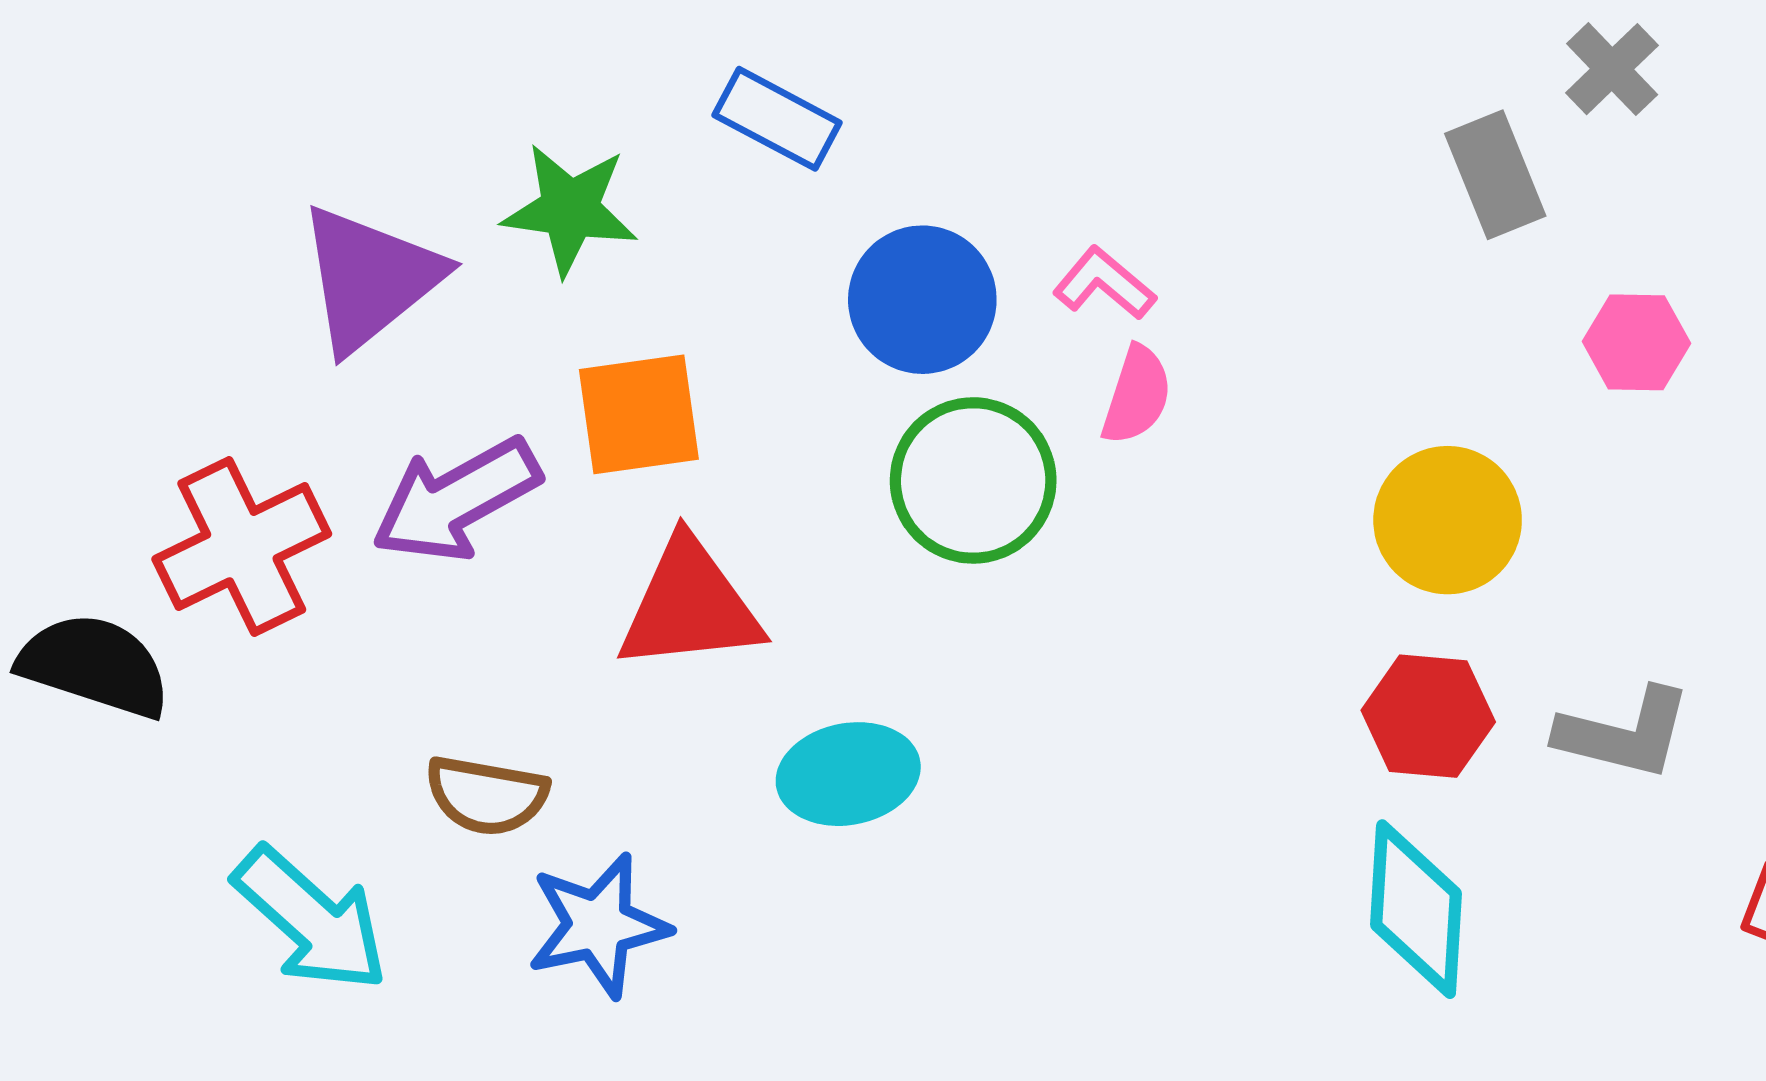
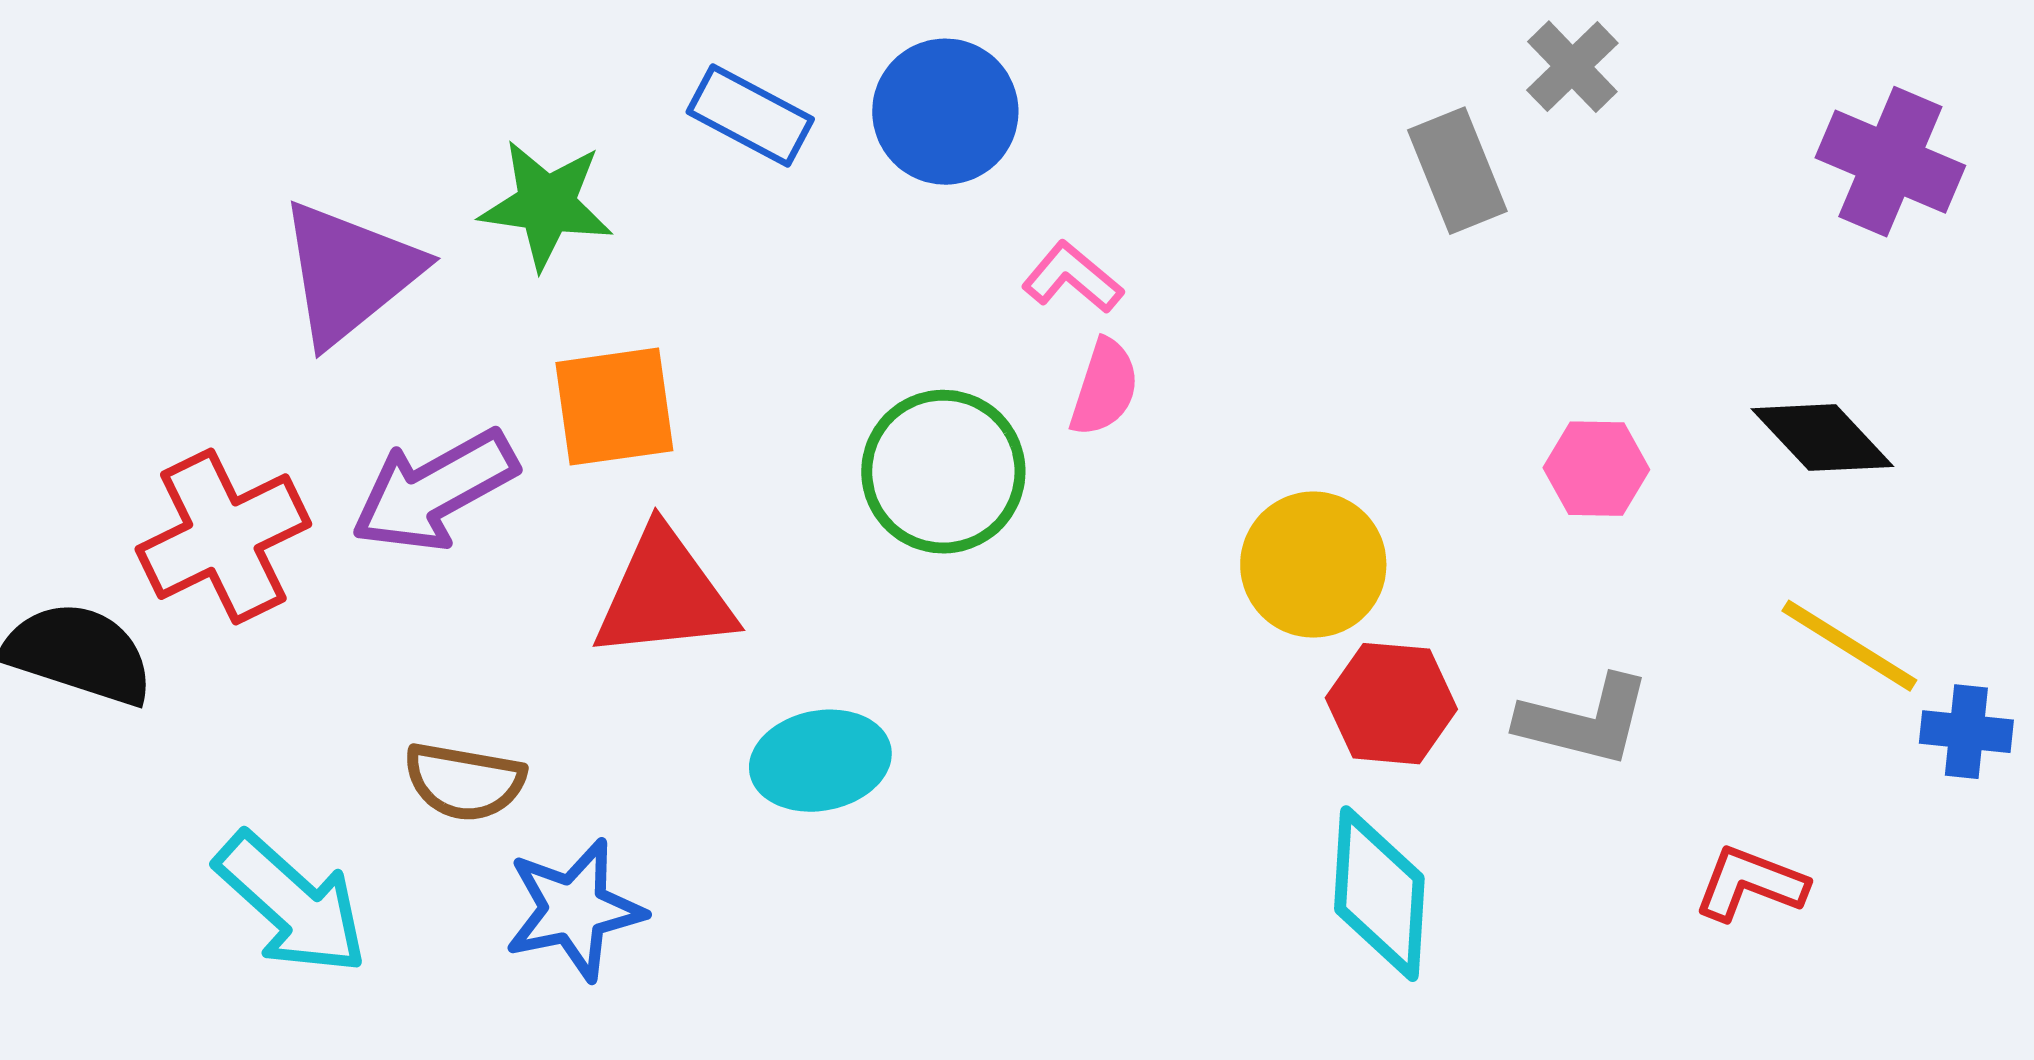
blue circle: (922, 300) -> (945, 112), moved
pink hexagon: (1636, 342) -> (1596, 469), moved
yellow circle: (1448, 520) -> (1313, 565), moved

